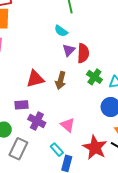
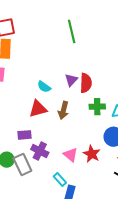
cyan semicircle: (61, 31) -> (44, 87), moved
green cross: (94, 77) -> (97, 107), turned -35
red star: (95, 147) -> (92, 154), moved, size x0.7
gray rectangle: (18, 149) -> (22, 164), moved, turned -50

